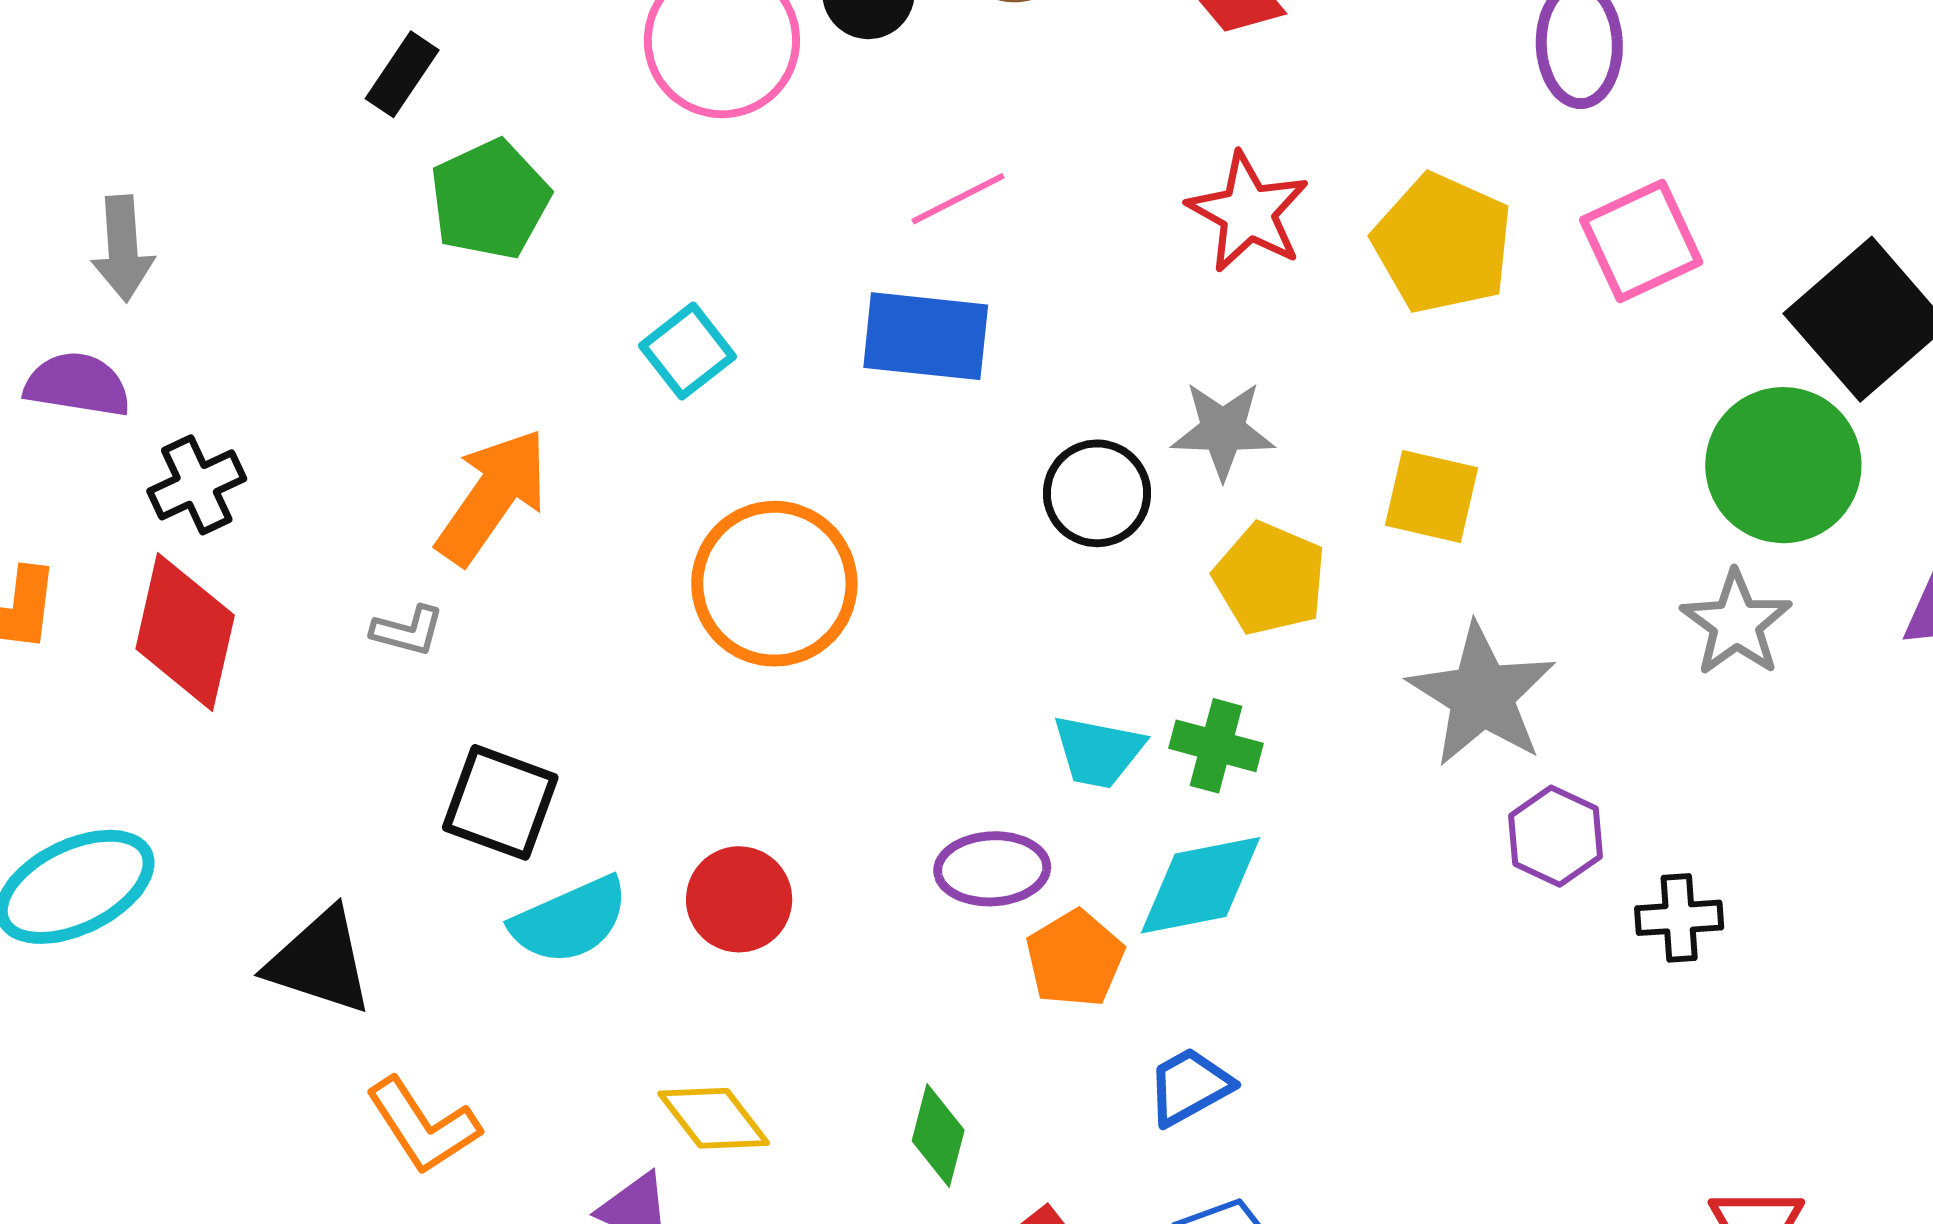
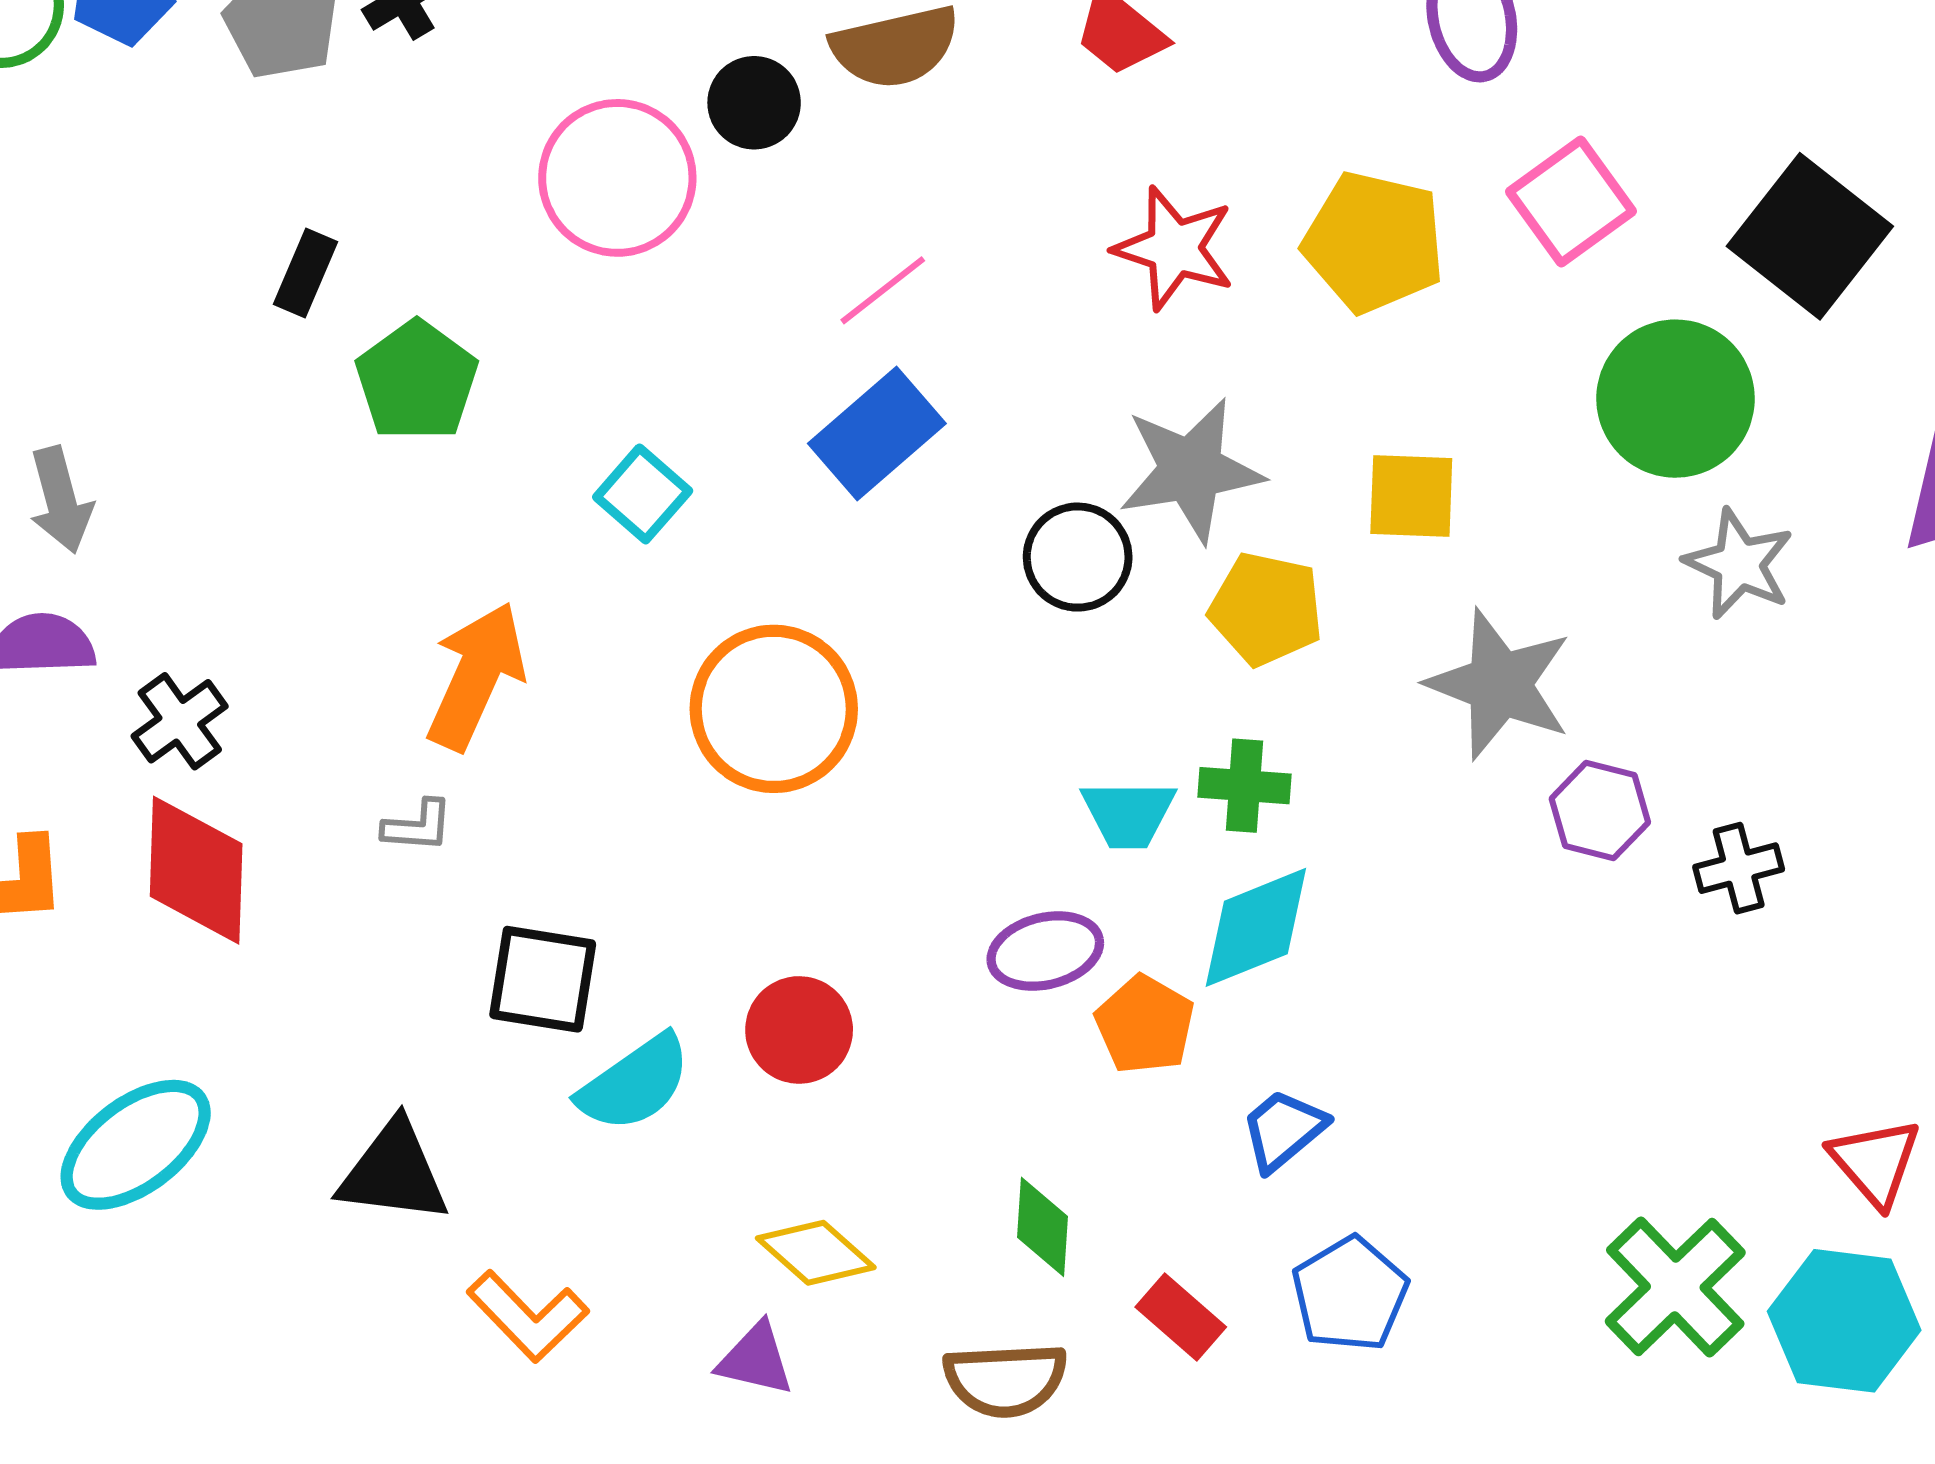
blue rectangle: (926, 336) -> (877, 433), turned -36
gray star: (1223, 430) -> (1191, 470), size x1.4
green circle: (1783, 465) -> (1676, 399), moved

